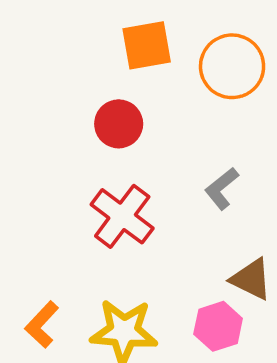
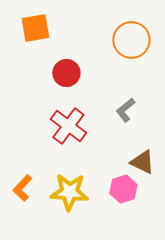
orange square: (147, 45) -> (35, 28), moved

